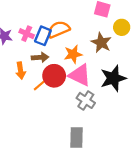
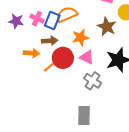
orange arrow: (21, 70) -> (31, 53), turned -77
pink triangle: (80, 75) -> (87, 57), size x0.7

